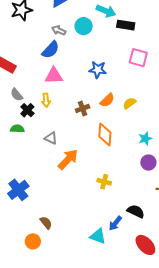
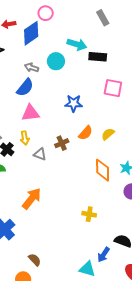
orange diamond: (105, 135) -> (103, 170), moved
gray triangle: (51, 138) -> (40, 154), moved
orange arrow: (68, 159) -> (32, 199), moved

